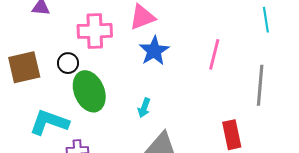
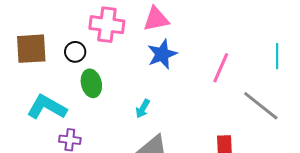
cyan line: (266, 20) -> (277, 56), moved
gray line: (260, 85) -> (261, 106), turned -66
green ellipse: (89, 91) -> (91, 83), size x0.7

